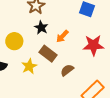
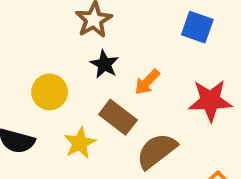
brown semicircle: (67, 70) -> (157, 151), size x1.5

